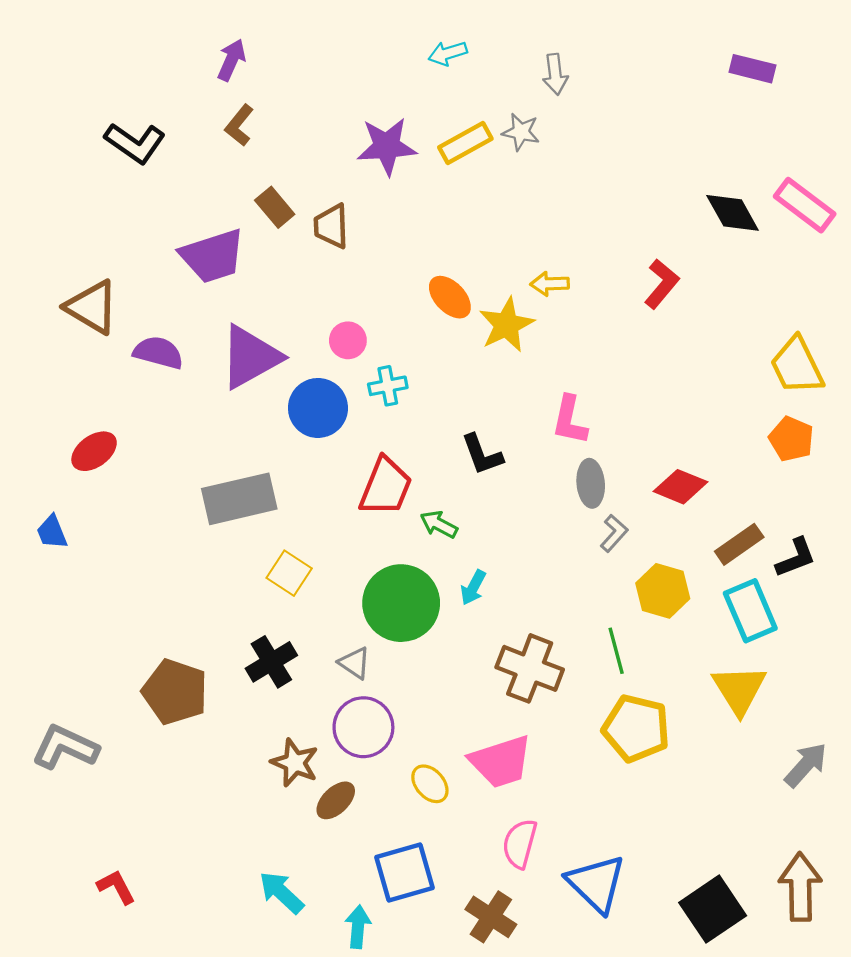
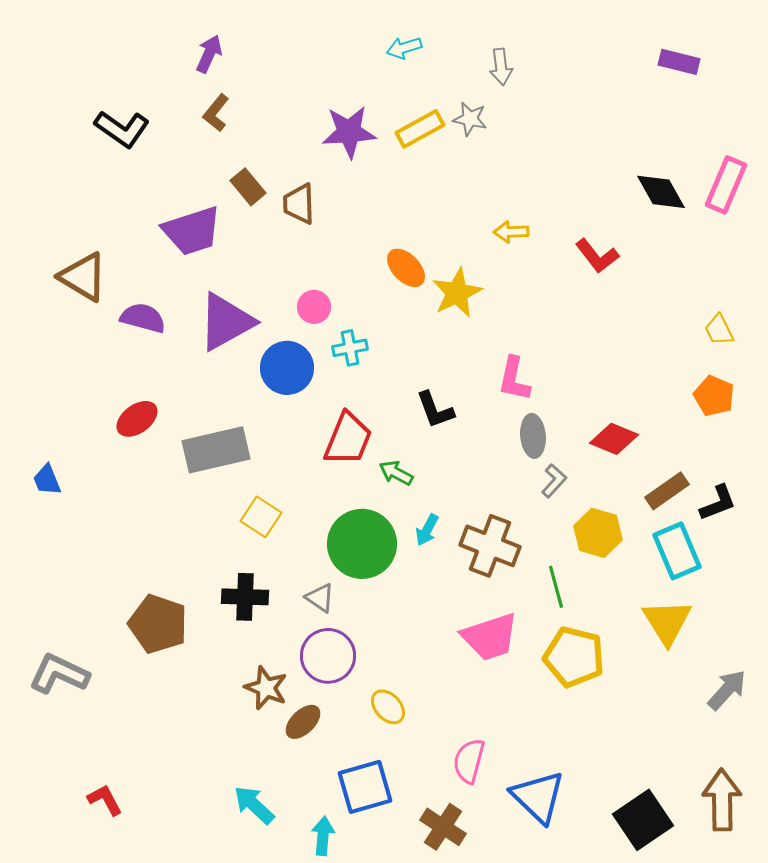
pink rectangle: (805, 205) -> (726, 185), turned 76
yellow arrow: (550, 284) -> (511, 232), moved
red L-shape: (662, 284) -> (597, 256), turned 102
yellow trapezoid: (797, 366) -> (719, 330), size x0.6
red ellipse: (94, 451) -> (137, 419), moved
black cross: (271, 662) -> (245, 597), turned 33
brown cross: (530, 668) -> (490, 546), moved
pink trapezoid: (501, 762) -> (490, 637), moved

